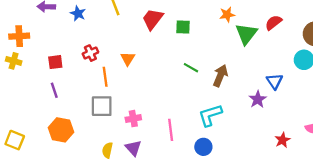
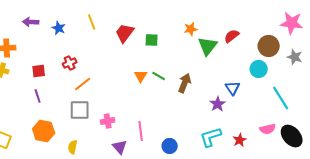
orange triangle: (128, 59) -> (141, 76), moved
orange line: (105, 77) -> (83, 84), turned 60
cyan L-shape: (210, 115) -> (211, 137), moved
purple triangle: (133, 148) -> (120, 147), moved
yellow semicircle: (107, 150) -> (73, 147), moved

